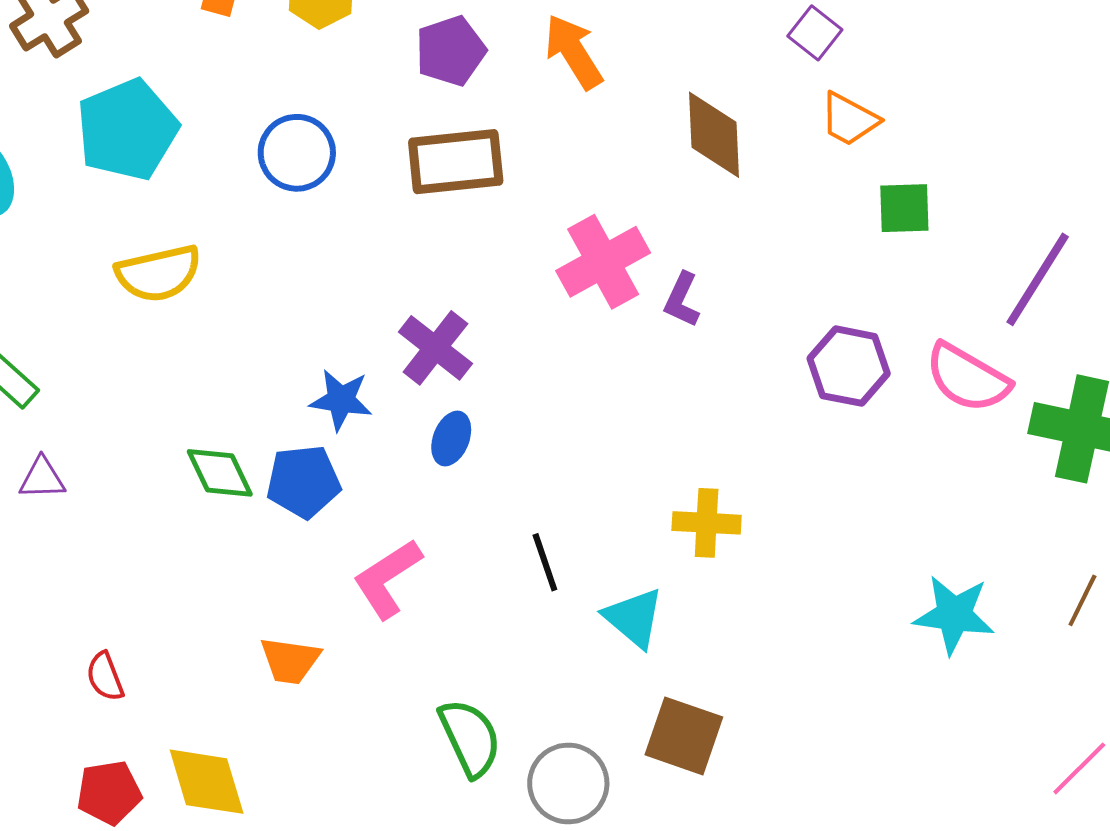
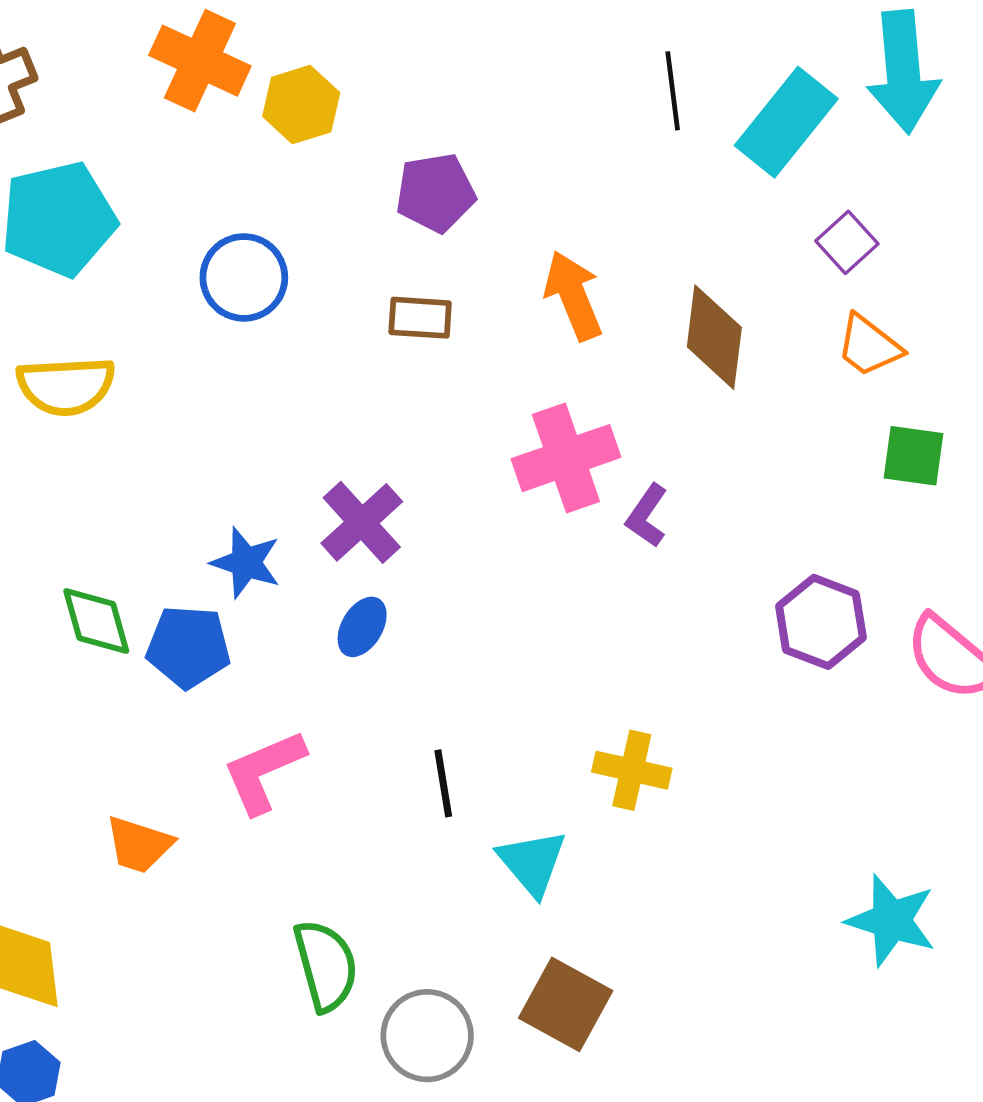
orange arrow: (574, 52) -> (573, 296), moved
brown rectangle: (456, 162) -> (420, 318), size x0.6

